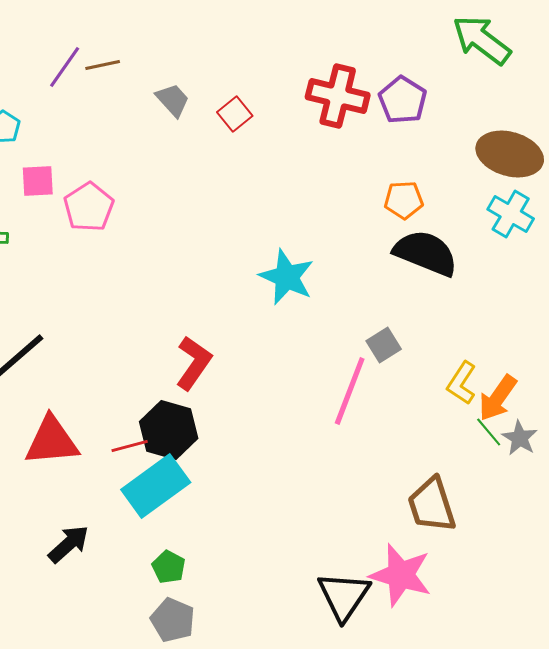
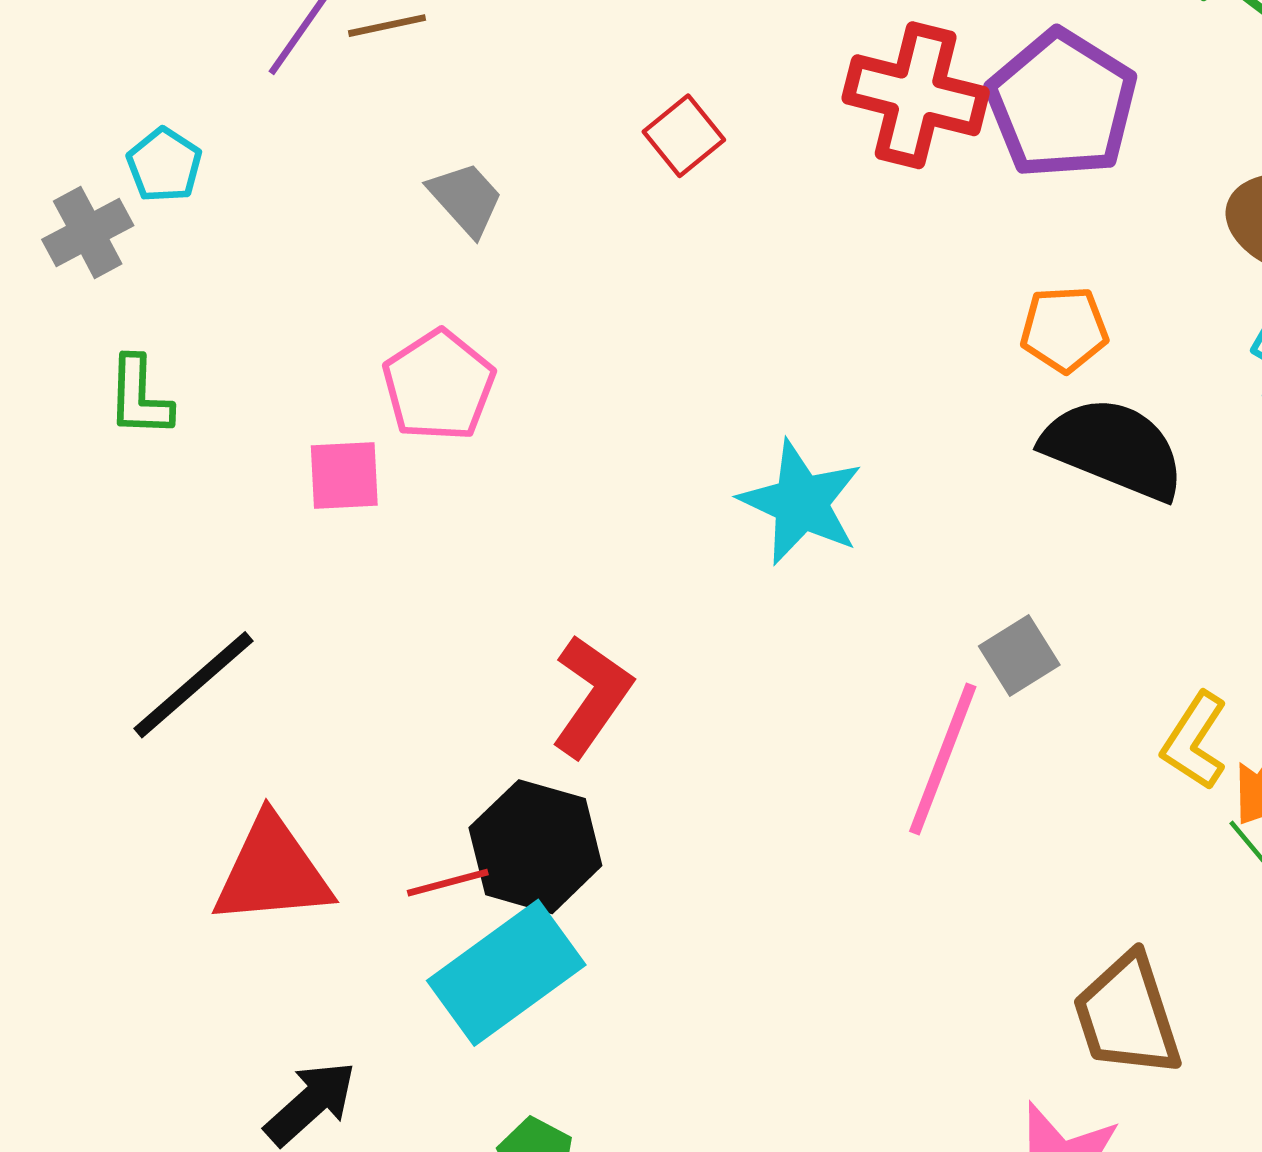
gray trapezoid: (173, 100) -> (466, 199), moved
purple pentagon: (403, 100) -> (1062, 104), size x1.4
pink square: (38, 181) -> (344, 475), moved
pink pentagon: (89, 207) -> (439, 385), moved

